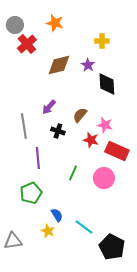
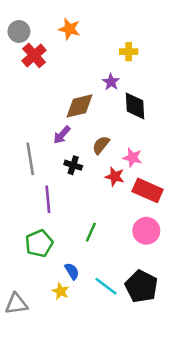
brown diamond: (59, 65) -> (79, 106), moved
green line: (73, 173) -> (91, 232), moved
pink circle: (104, 178) -> (146, 231), moved
black pentagon: (112, 247) -> (141, 286), moved

